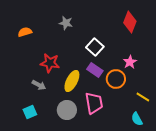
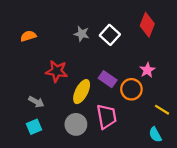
gray star: (66, 23) -> (82, 34), moved
white square: (95, 47) -> (110, 35), moved
gray arrow: (39, 85) -> (36, 102), moved

